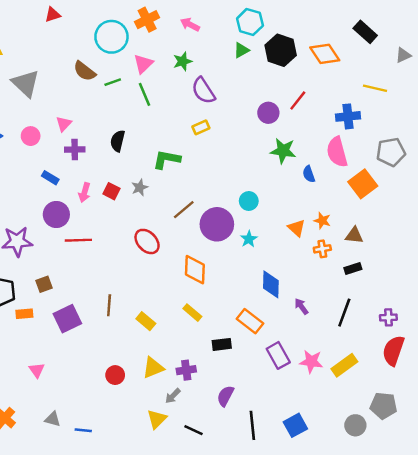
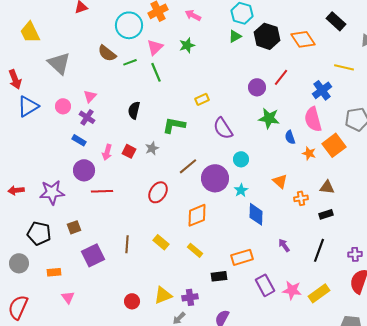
purple semicircle: (203, 91) -> (223, 128), moved
blue cross: (348, 116) -> (322, 90), turned -30
purple cross: (75, 150) -> (87, 117), moved, turned 35
orange star: (322, 221) -> (309, 153), moved
red ellipse: (147, 241) -> (158, 192), turned 75
orange diamond: (195, 270) -> (197, 215), turned 65
blue diamond: (271, 284) -> (256, 214), moved
orange rectangle: (24, 314) -> (54, 272), moved
yellow rectangle: (146, 321) -> (161, 242), moved
orange rectangle: (250, 321) -> (242, 257), turned -55

